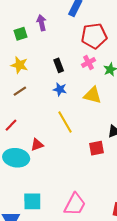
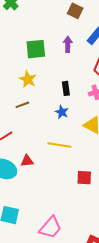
purple arrow: (42, 23) -> (68, 44), moved
green square: (20, 34) -> (36, 49), size x1.5
yellow line: (65, 122) -> (59, 145), turned -65

